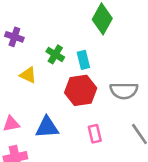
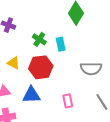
yellow triangle: (28, 75) -> (14, 63), moved
red hexagon: (81, 90) -> (41, 67), moved

